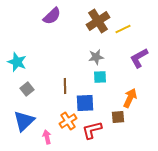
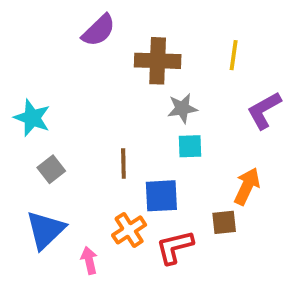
brown cross: (98, 21) -> (158, 61), moved, turned 35
yellow line: (123, 29) -> (234, 55), turned -56

